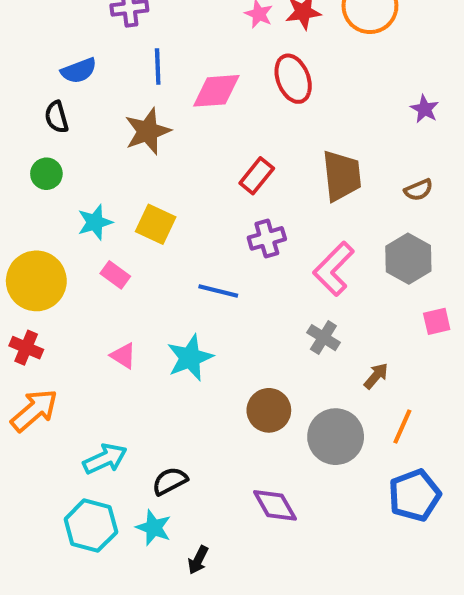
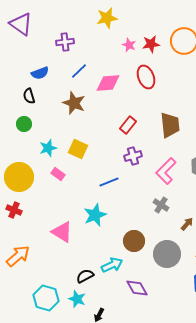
blue line: (158, 67) -> (79, 71), turned 48
brown star: (148, 131) -> (74, 103), turned -30
blue line: (218, 291) -> (109, 182), turned -36
pink triangle: (123, 356) -> (62, 232), moved, size x1.6
orange arrow: (34, 410) -> (18, 256), moved
cyan arrow: (105, 459) -> (112, 265), moved

